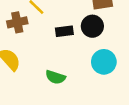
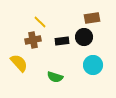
brown cross: (17, 22) -> (33, 40), moved

